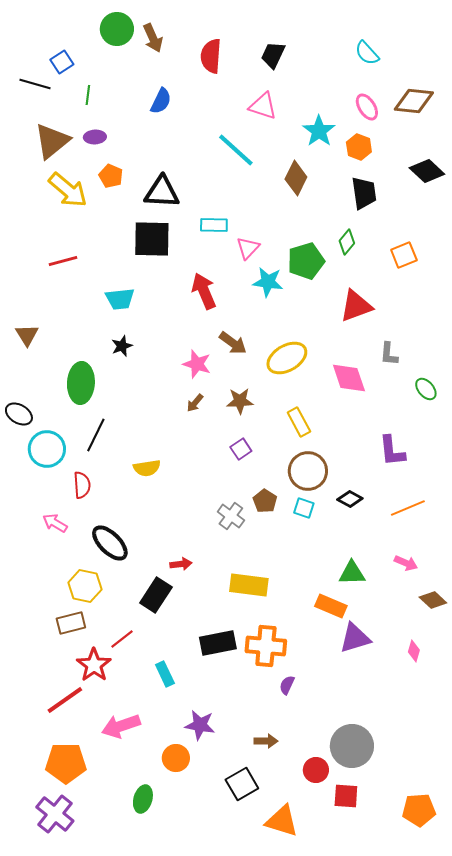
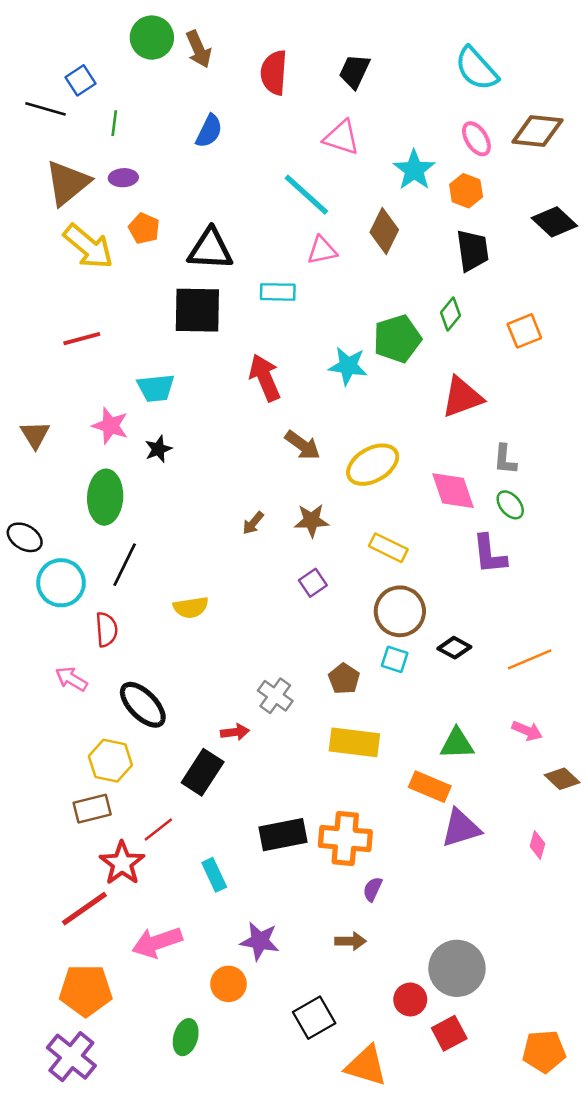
cyan semicircle: (367, 53) -> (476, 69), size x1.4
pink triangle: (248, 248) -> (322, 250), moved, turned 35
pink star: (197, 364) -> (110, 426), moved
green ellipse: (426, 389) -> (510, 505), moved
yellow rectangle: (299, 422) -> (388, 548), turned -36
purple L-shape: (392, 451) -> (489, 554), moved
brown pentagon: (265, 501) -> (344, 679), moved
gray cross: (231, 516) -> (275, 696), moved
yellow rectangle: (249, 585) -> (354, 742), moved
brown arrow: (266, 741) -> (351, 941), moved
red square: (346, 796) -> (449, 1033), turned -32

